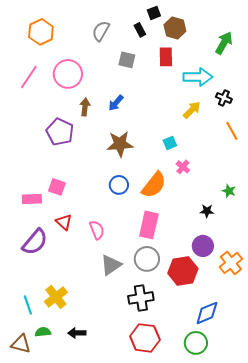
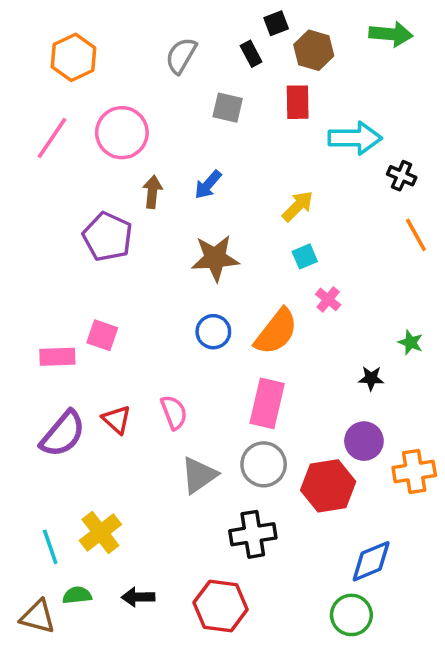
green arrow: (224, 43) -> (391, 34), moved, turned 65
yellow arrow: (192, 110) -> (298, 206), moved
red triangle: (64, 222) -> (117, 420), moved
orange cross: (231, 263) -> (414, 472), turned 30
red hexagon: (145, 338) -> (221, 606), moved

